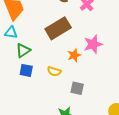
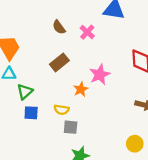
brown rectangle: (58, 28) -> (59, 62), size x0.7
gray square: (77, 88) -> (71, 127), moved

